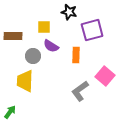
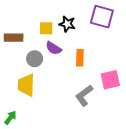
black star: (69, 12) -> (67, 24), moved
purple square: (92, 30) -> (102, 17), moved, turned 30
pink square: (105, 76) -> (110, 80), turned 36

